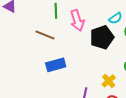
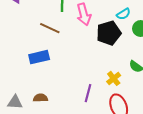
blue rectangle: (56, 65) -> (39, 57), moved

